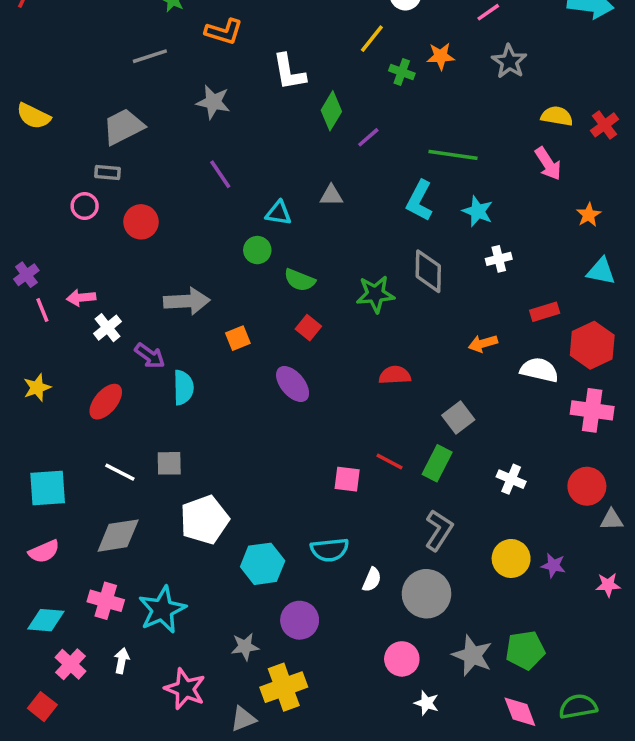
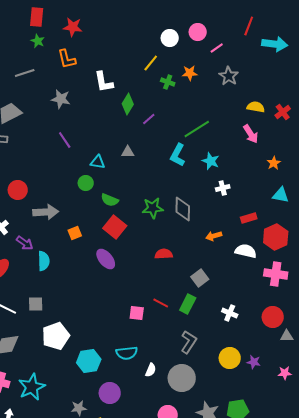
orange L-shape: (224, 32) -> (67, 59), turned 60
green line: (453, 155) -> (197, 129), turned -40
red circle: (141, 222) -> (18, 190), moved
gray diamond: (428, 271) -> (183, 209), moved
red square: (308, 328) -> (115, 227), size x1.6

